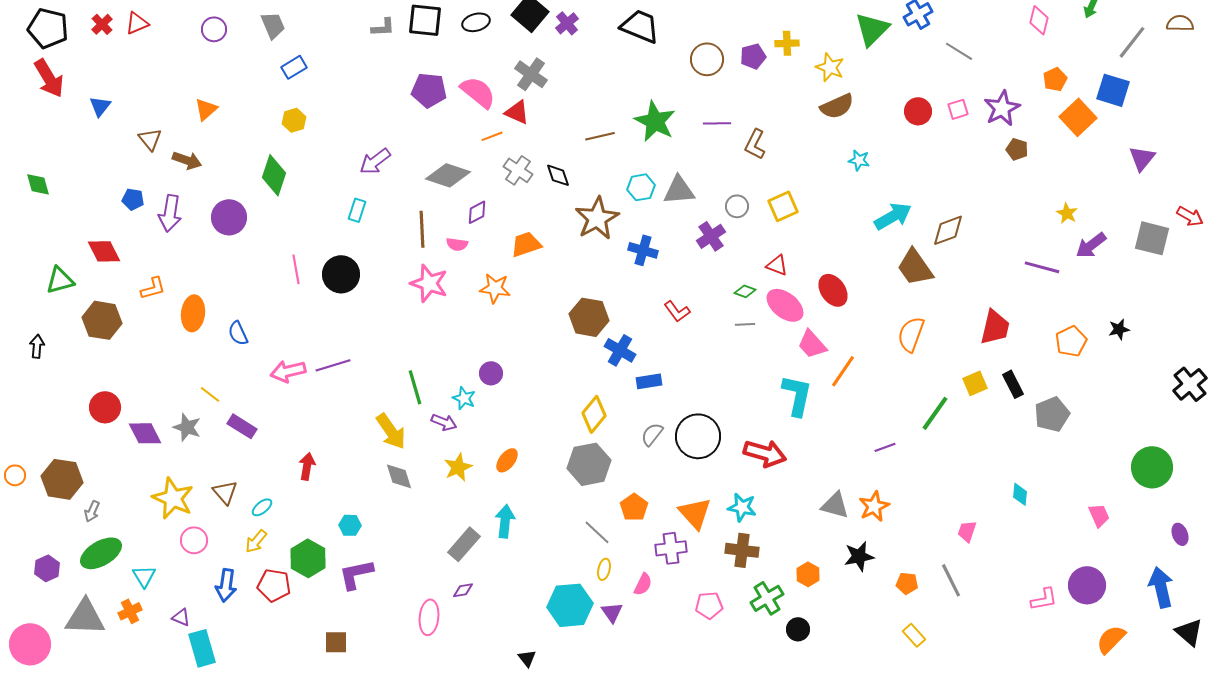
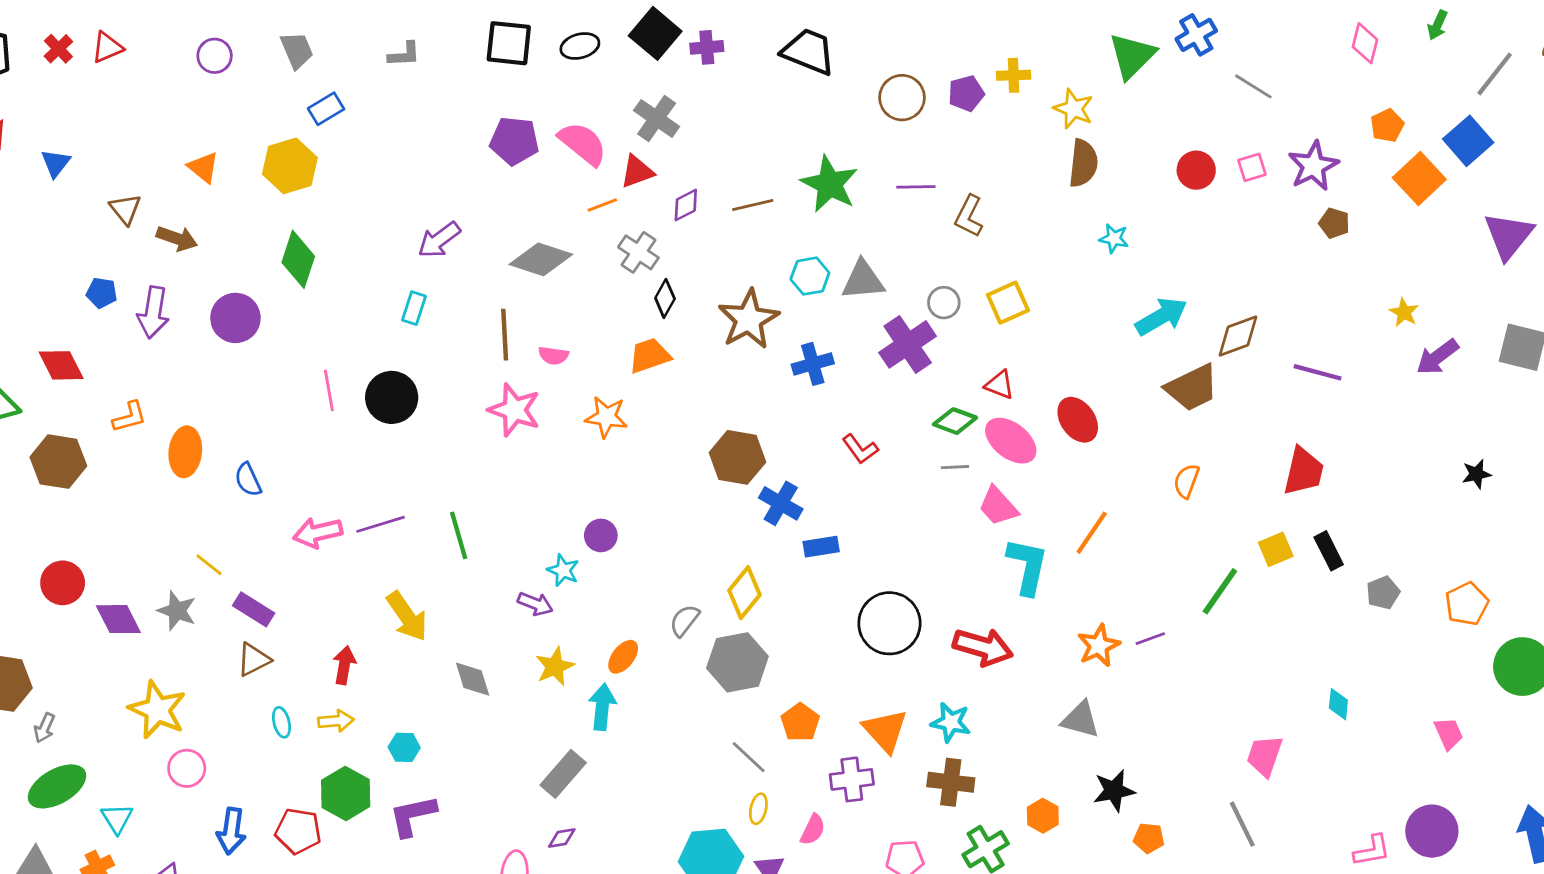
purple cross: (567, 23) -> (707, 47), turned 35
gray L-shape: (383, 27) -> (404, 54), moved
blue square: (1113, 90) -> (1468, 141), turned 32
brown semicircle: (837, 106) -> (1083, 163), turned -60
orange triangle: (206, 109) -> (203, 167), turned -40
red triangle: (517, 112) -> (637, 172), turned -44
yellow hexagon: (294, 120) -> (290, 166), moved, size x1.6
purple triangle: (1142, 158) -> (1509, 236), size x1.4
black diamond: (558, 175) -> (665, 298), moved, turned 48
purple diamond: (477, 212) -> (686, 205), moved
purple cross: (711, 236) -> (908, 344), size x1.4
blue cross: (643, 250) -> (813, 364), turned -32
brown trapezoid: (915, 267) -> (1192, 388), turned -81
purple line: (1042, 267) -> (1318, 372), moved
green diamond: (745, 291) -> (955, 421), size x1.4
orange semicircle: (911, 334) -> (1186, 481), size x0.7
orange pentagon: (1071, 341) -> (1467, 604), moved
pink trapezoid: (812, 344) -> (998, 506), moved
green line: (415, 387) -> (459, 535), moved
gray pentagon: (1052, 414) -> (1383, 593), size x0.7
yellow arrow: (391, 431) -> (407, 616), moved
gray semicircle: (652, 434) -> (684, 621), moved
brown triangle: (225, 492) -> (254, 660), moved, turned 44
orange star: (874, 506) -> (1099, 646), moved
cyan ellipse: (262, 507) -> (281, 722), turned -65
cyan arrow: (505, 521) -> (602, 707), moved
pink trapezoid: (967, 531) -> (1265, 756), size x1.4
yellow arrow: (256, 541) -> (336, 721), moved, turned -135
orange pentagon: (907, 583) -> (1149, 838), moved

